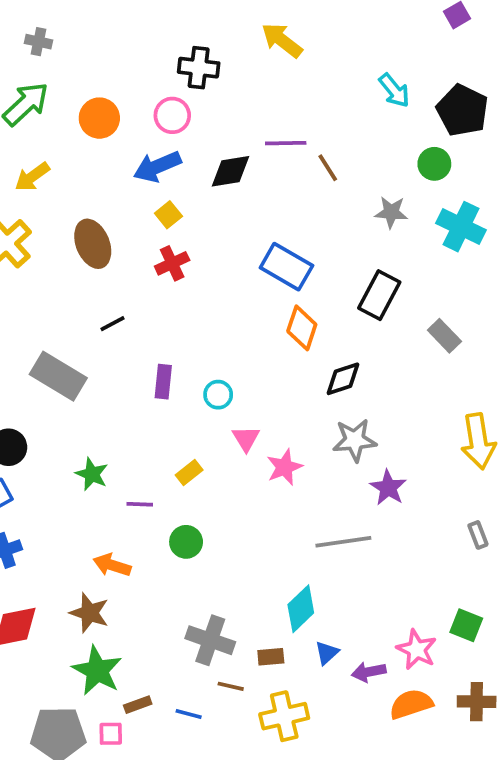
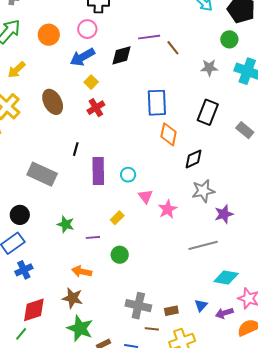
blue rectangle: (286, 267) -> (157, 103), turned 64
black line: (113, 324) -> (76, 149), moved, turned -40
purple rectangle: (163, 382) -> (98, 171), size x1.5
purple star: (388, 488) -> (224, 214), turned 30
cyan diamond: (301, 609) -> (226, 277), moved, turned 60

